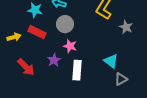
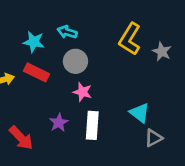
gray star: (126, 27) -> (162, 52), moved
purple star: (54, 60) -> (59, 123), moved
red arrow: (26, 67) -> (21, 138), moved

